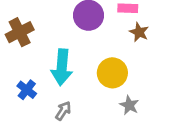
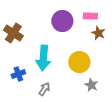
brown cross: (20, 32) -> (13, 33), turned -30
blue cross: (27, 90) -> (18, 74), turned 32

